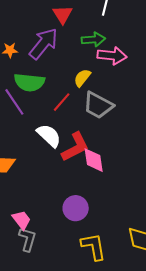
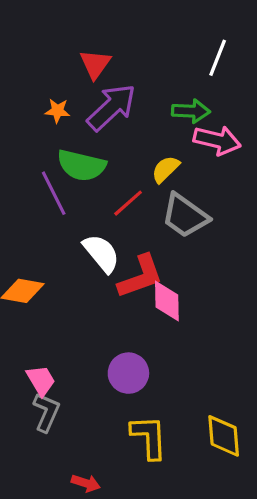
red triangle: (63, 15) -> (95, 64), moved

